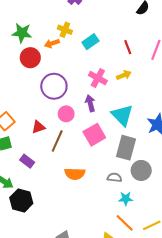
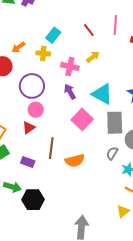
yellow cross: (65, 30) -> (43, 53), moved
pink circle: (66, 114) -> (36, 110), moved
brown line: (57, 141) -> (51, 148), moved
gray semicircle: (114, 177) -> (112, 153), turned -48

